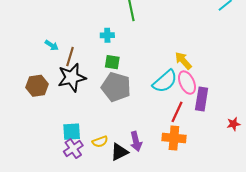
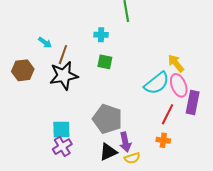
brown hexagon: (37, 86) -> (23, 70), moved
gray pentagon: (116, 87) -> (107, 119), moved
orange cross: (174, 138) -> (163, 140), size x0.6
yellow semicircle: (100, 142) -> (132, 158), moved

